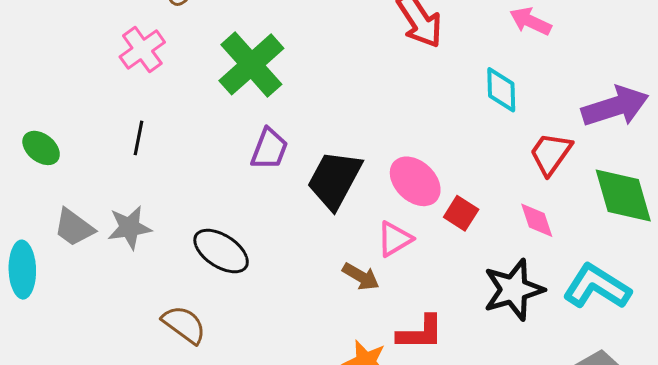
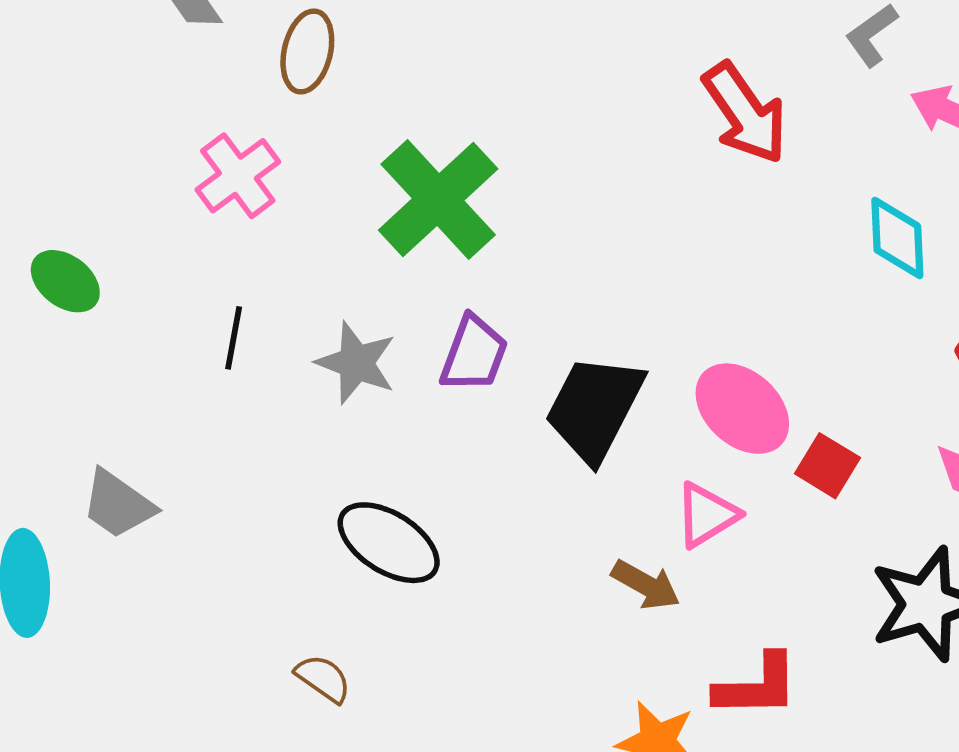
green ellipse: (41, 148) -> (65, 281), moved
gray star: (130, 228) -> (356, 363), moved, turned 30
brown semicircle: (184, 324) -> (323, 678), size x0.7

